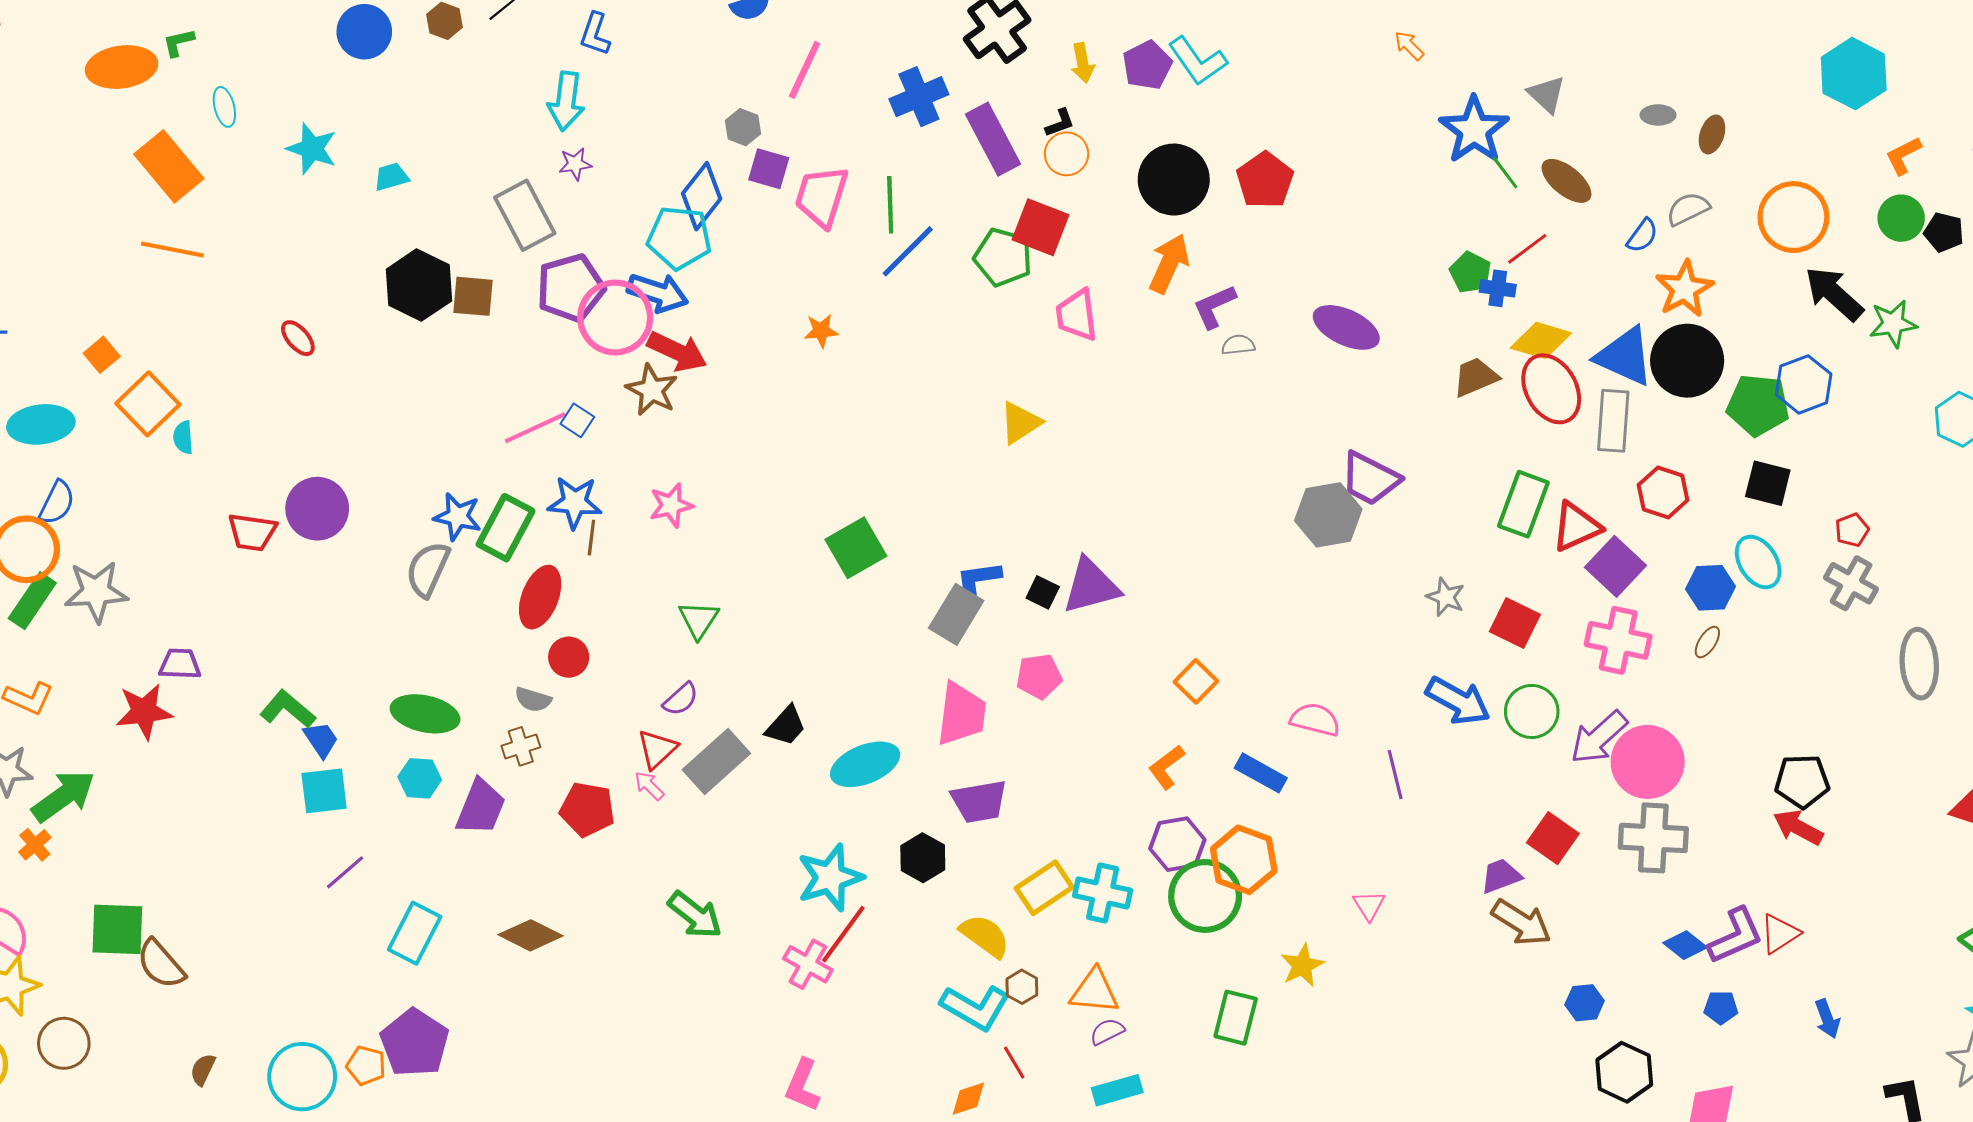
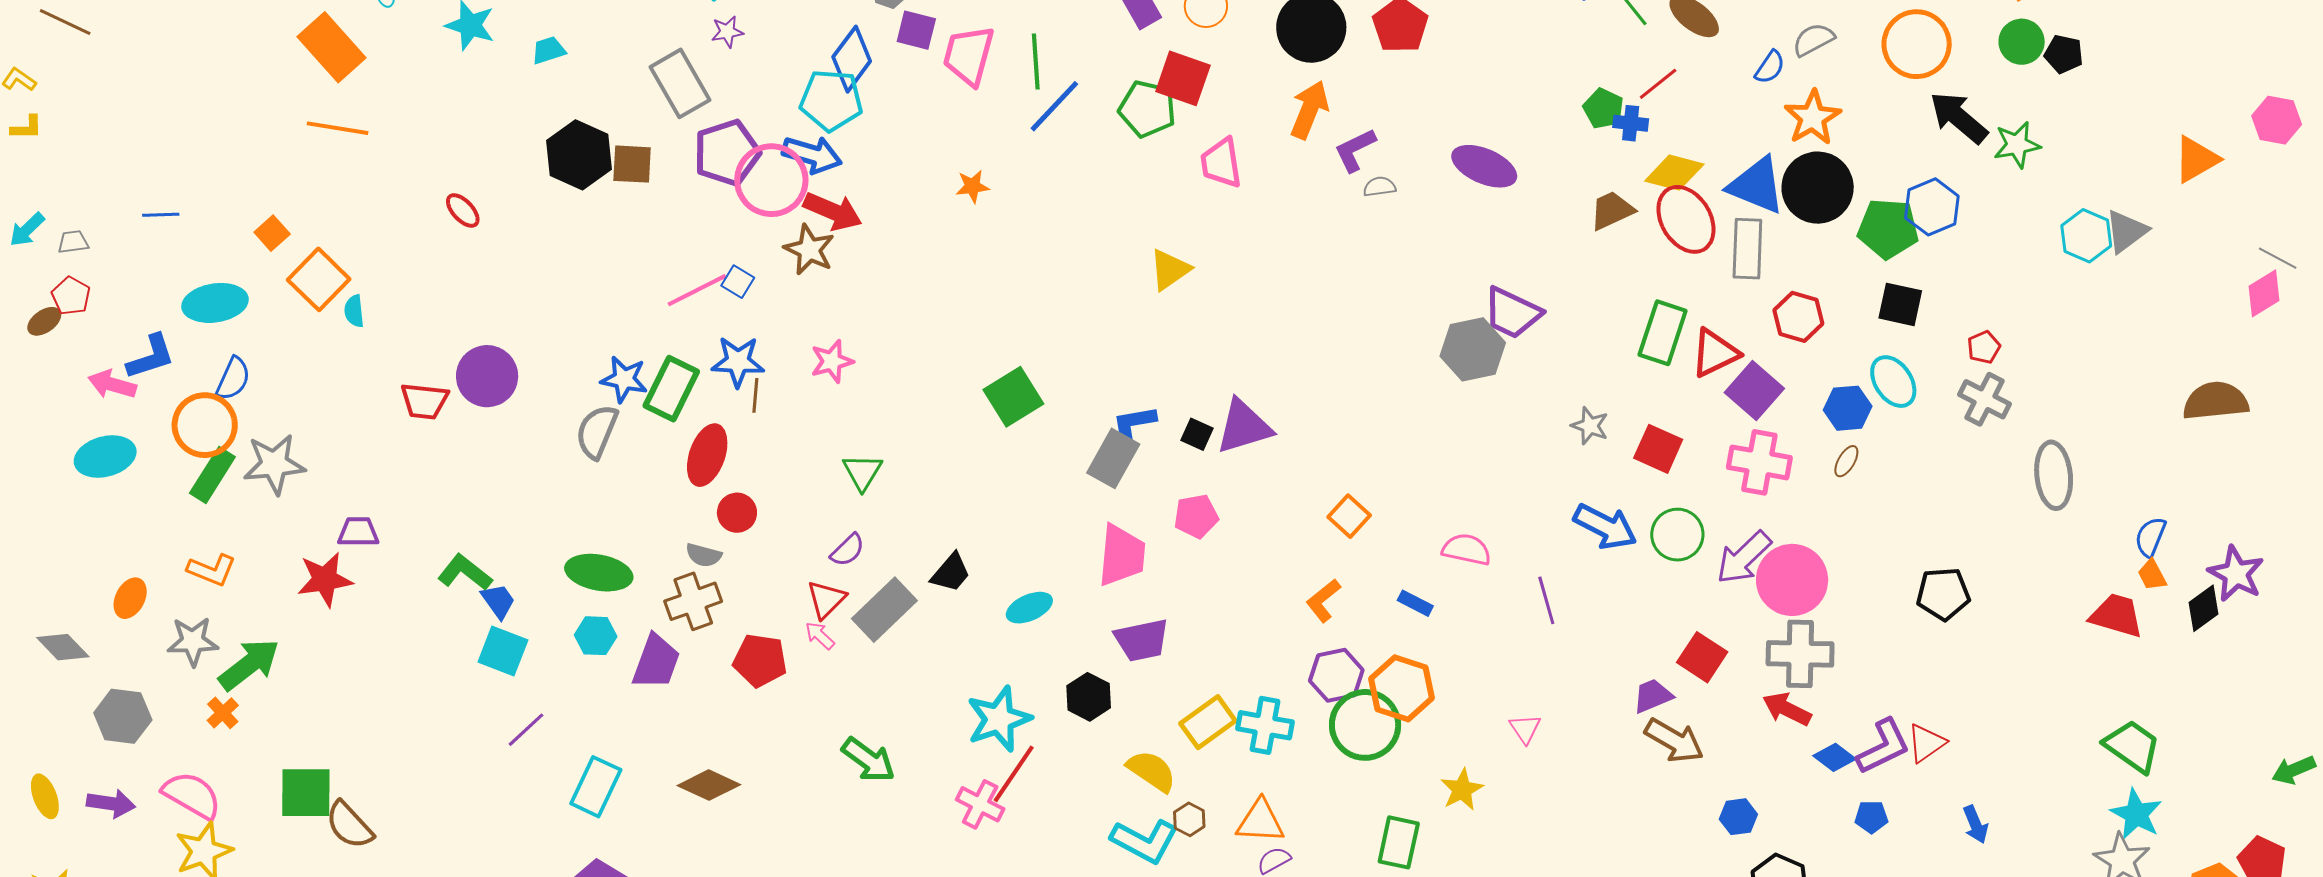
brown cross: (521, 746) -> (693, 601), size x1.5
cyan ellipse: (865, 764) -> (1029, 608), size x0.7
blue rectangle: (1261, 773) -> (1415, 603), size x0.7
cyan square: (324, 791) -> (503, 651), turned 30
red arrow: (1798, 827) -> (1787, 709), moved

